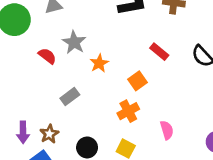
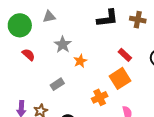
red semicircle: (47, 56) -> (28, 55), moved
orange square: (137, 81) -> (120, 78), moved, size x1.5

